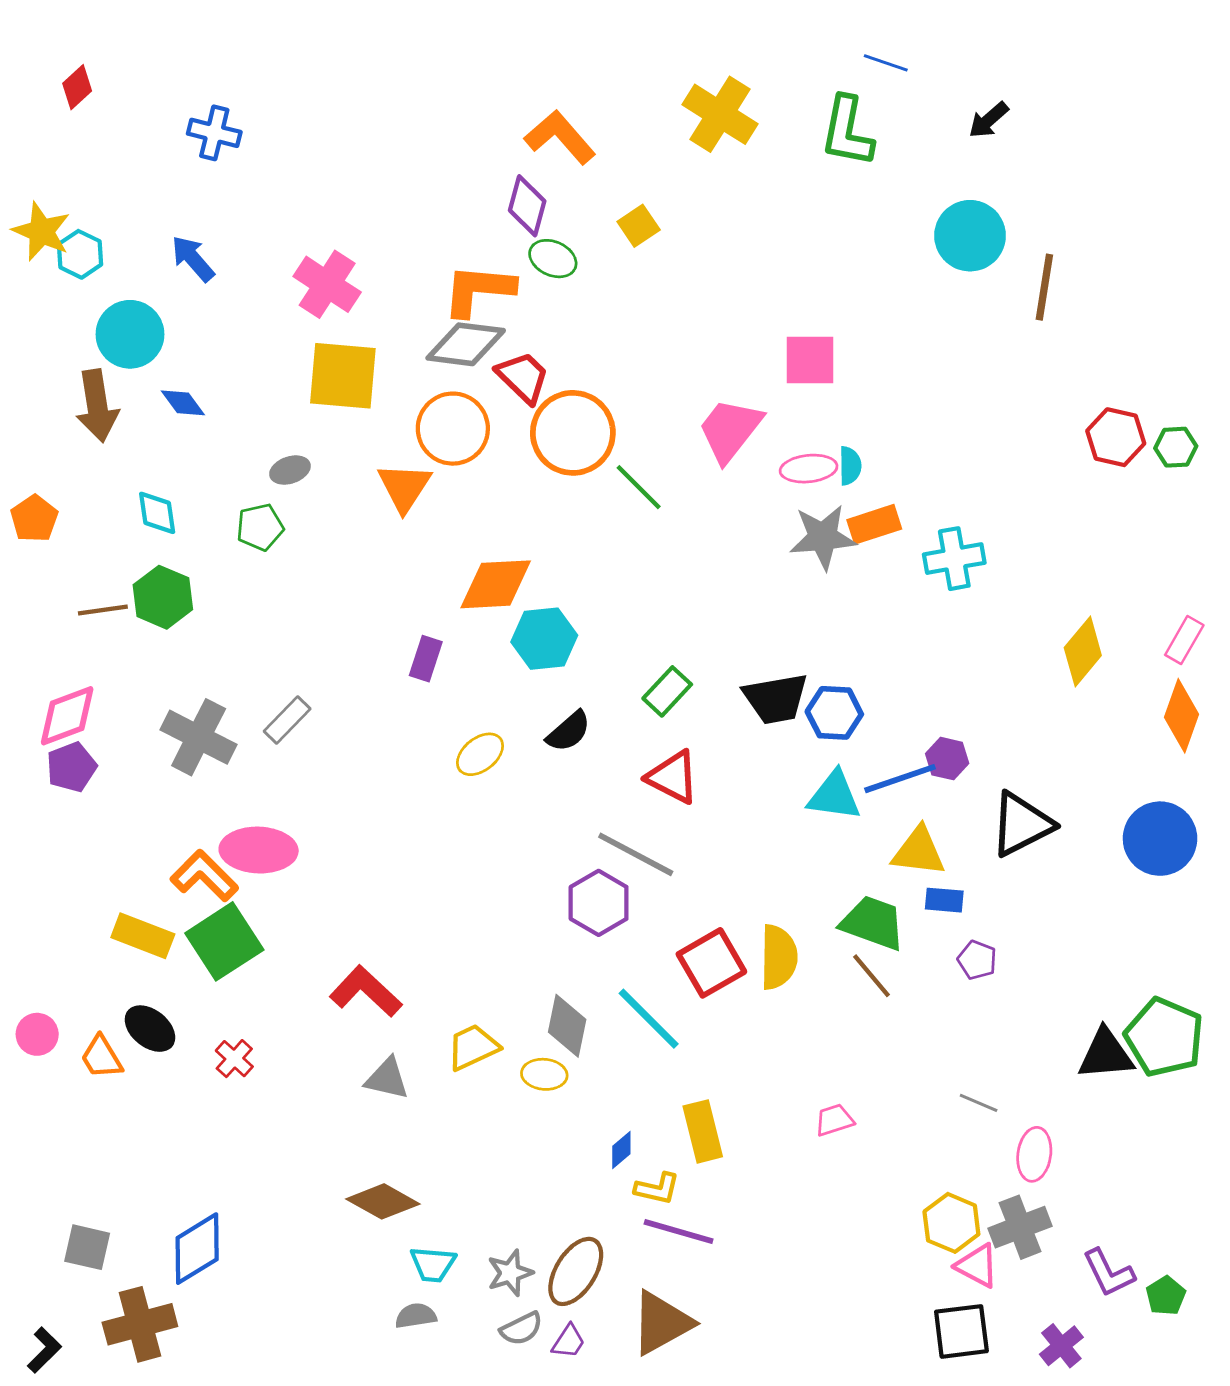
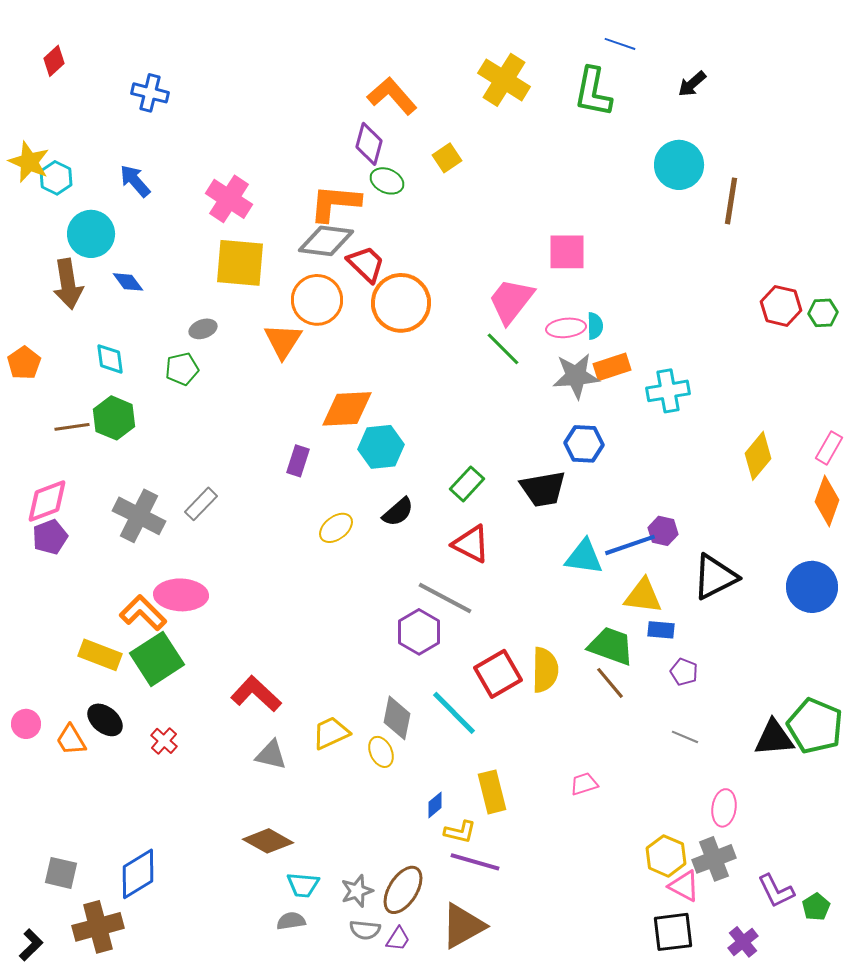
green line: (639, 487) -> (503, 349), moved
blue hexagon: (834, 713) -> (584, 444), moved
yellow ellipse: (544, 1074) -> (381, 752), turned 60
gray line: (979, 1103) -> (685, 737), moved
gray semicircle: (521, 1329) -> (365, 930), turned 32

